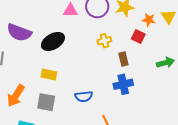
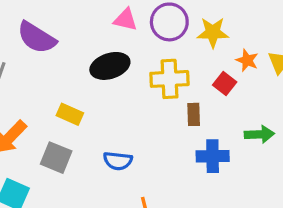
black ellipse: (53, 41) -> (110, 66), moved
yellow cross: (104, 41) -> (170, 79), size x1.6
blue cross: (123, 84) -> (213, 156), moved

